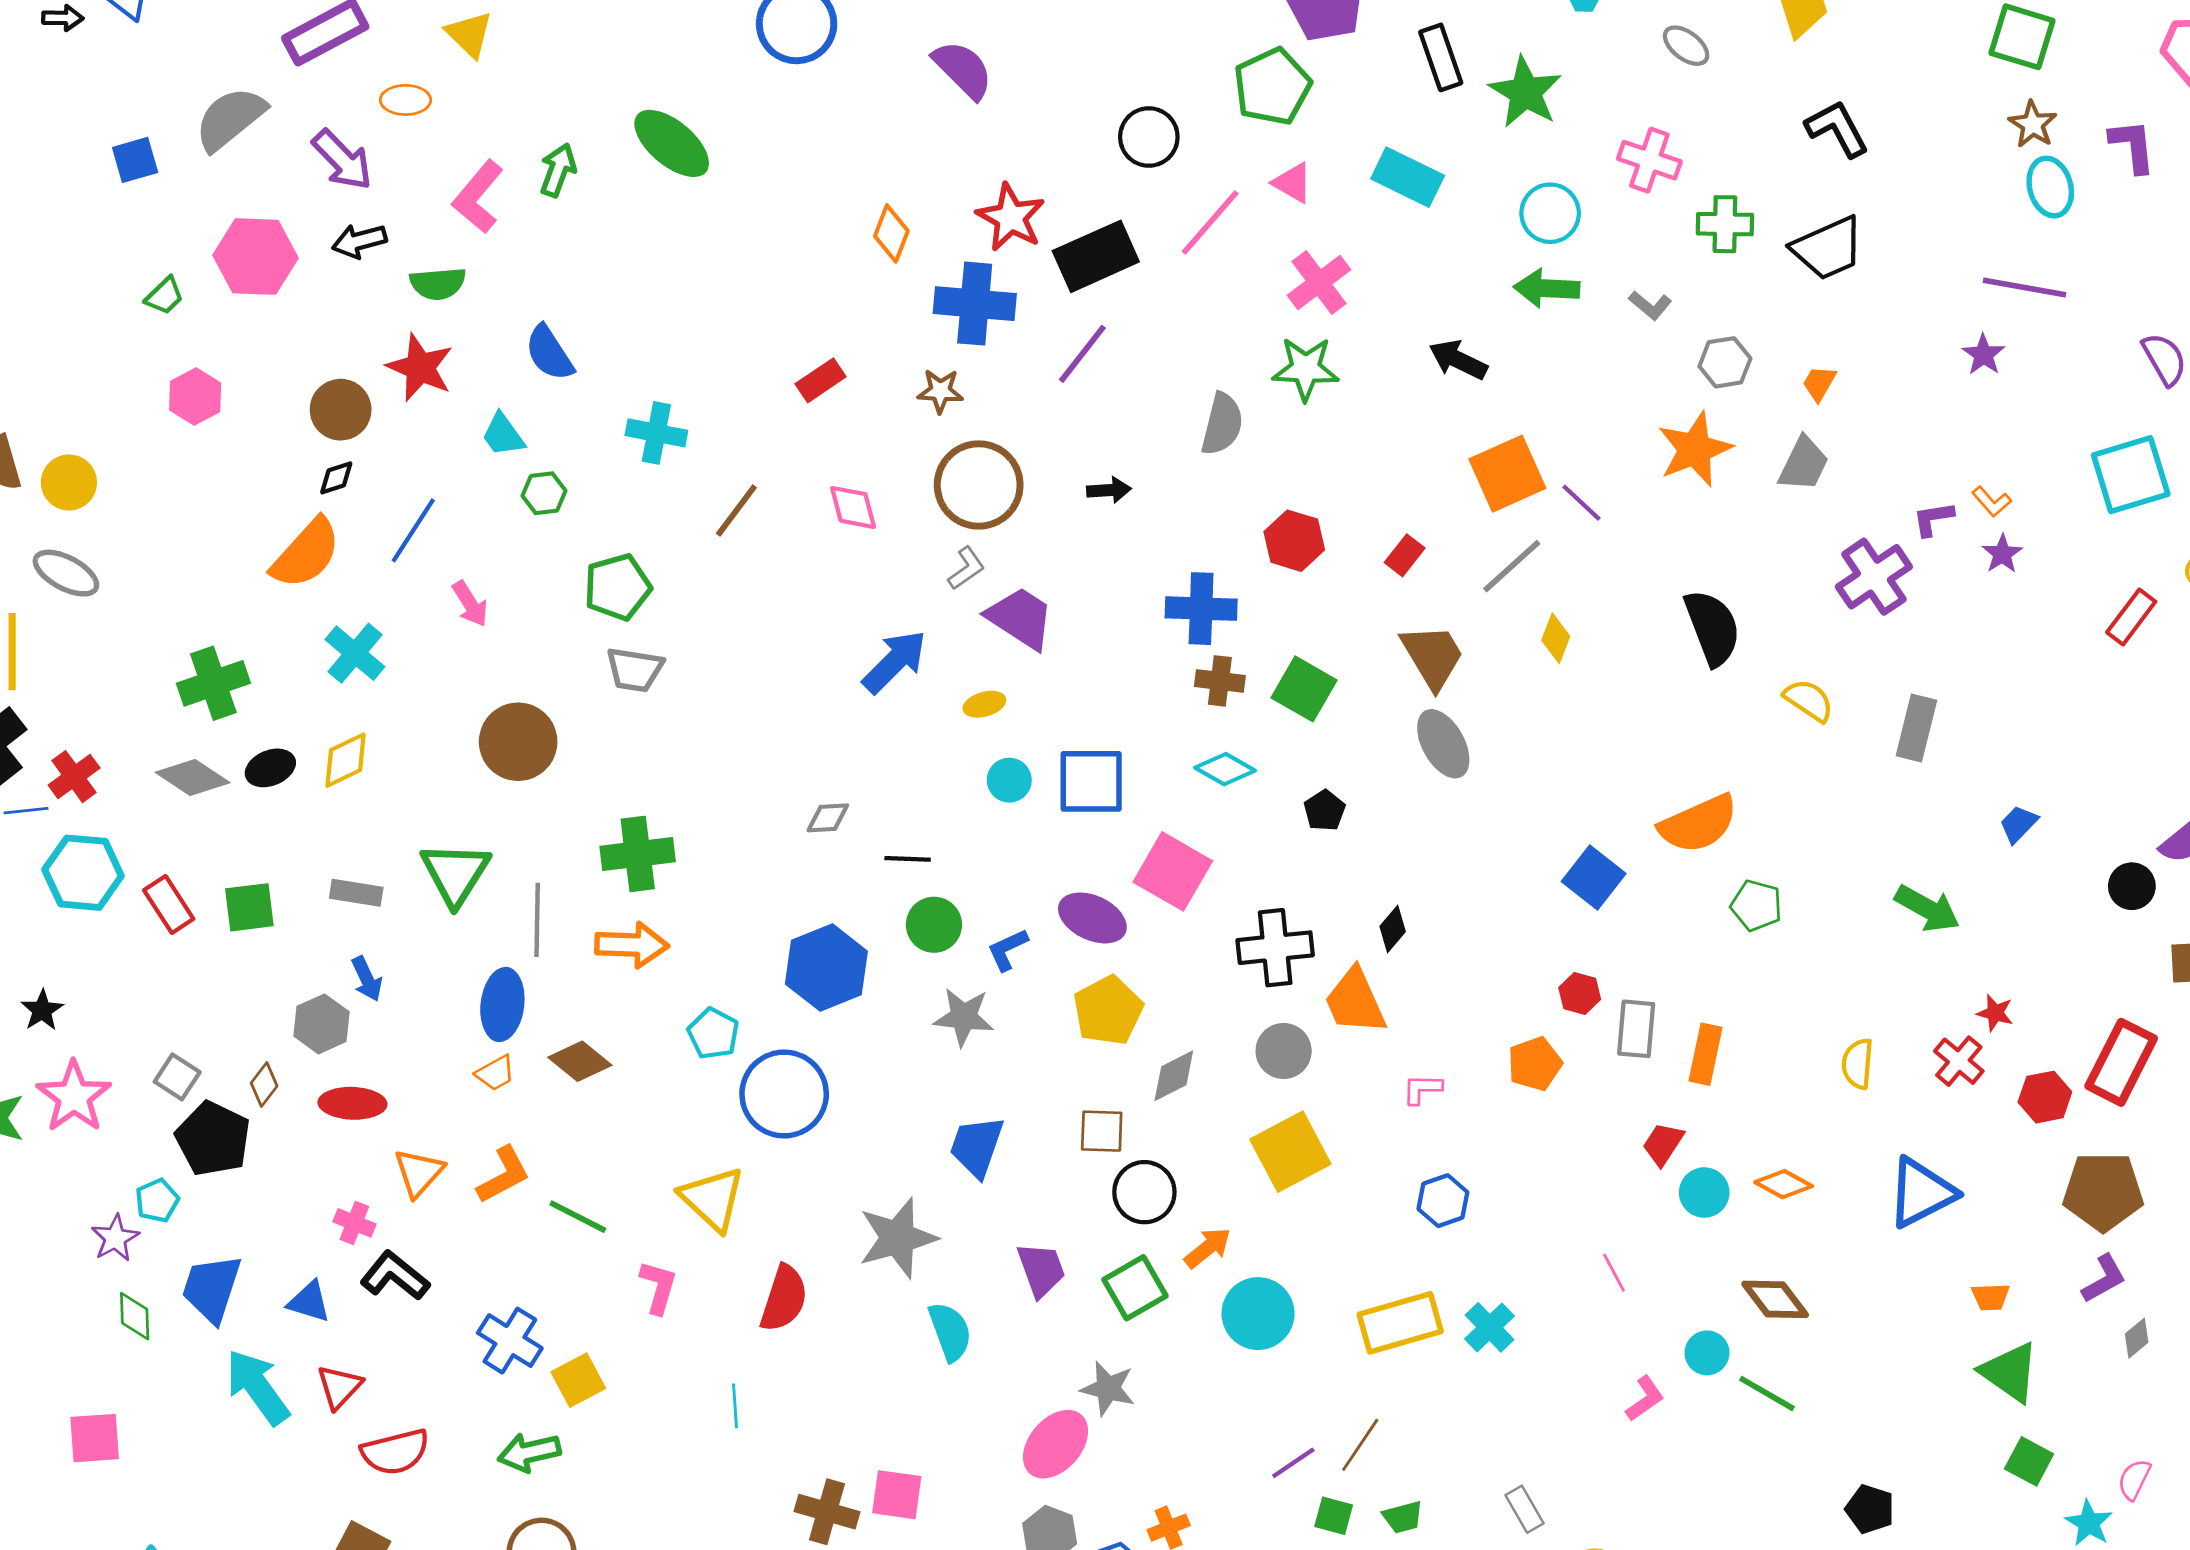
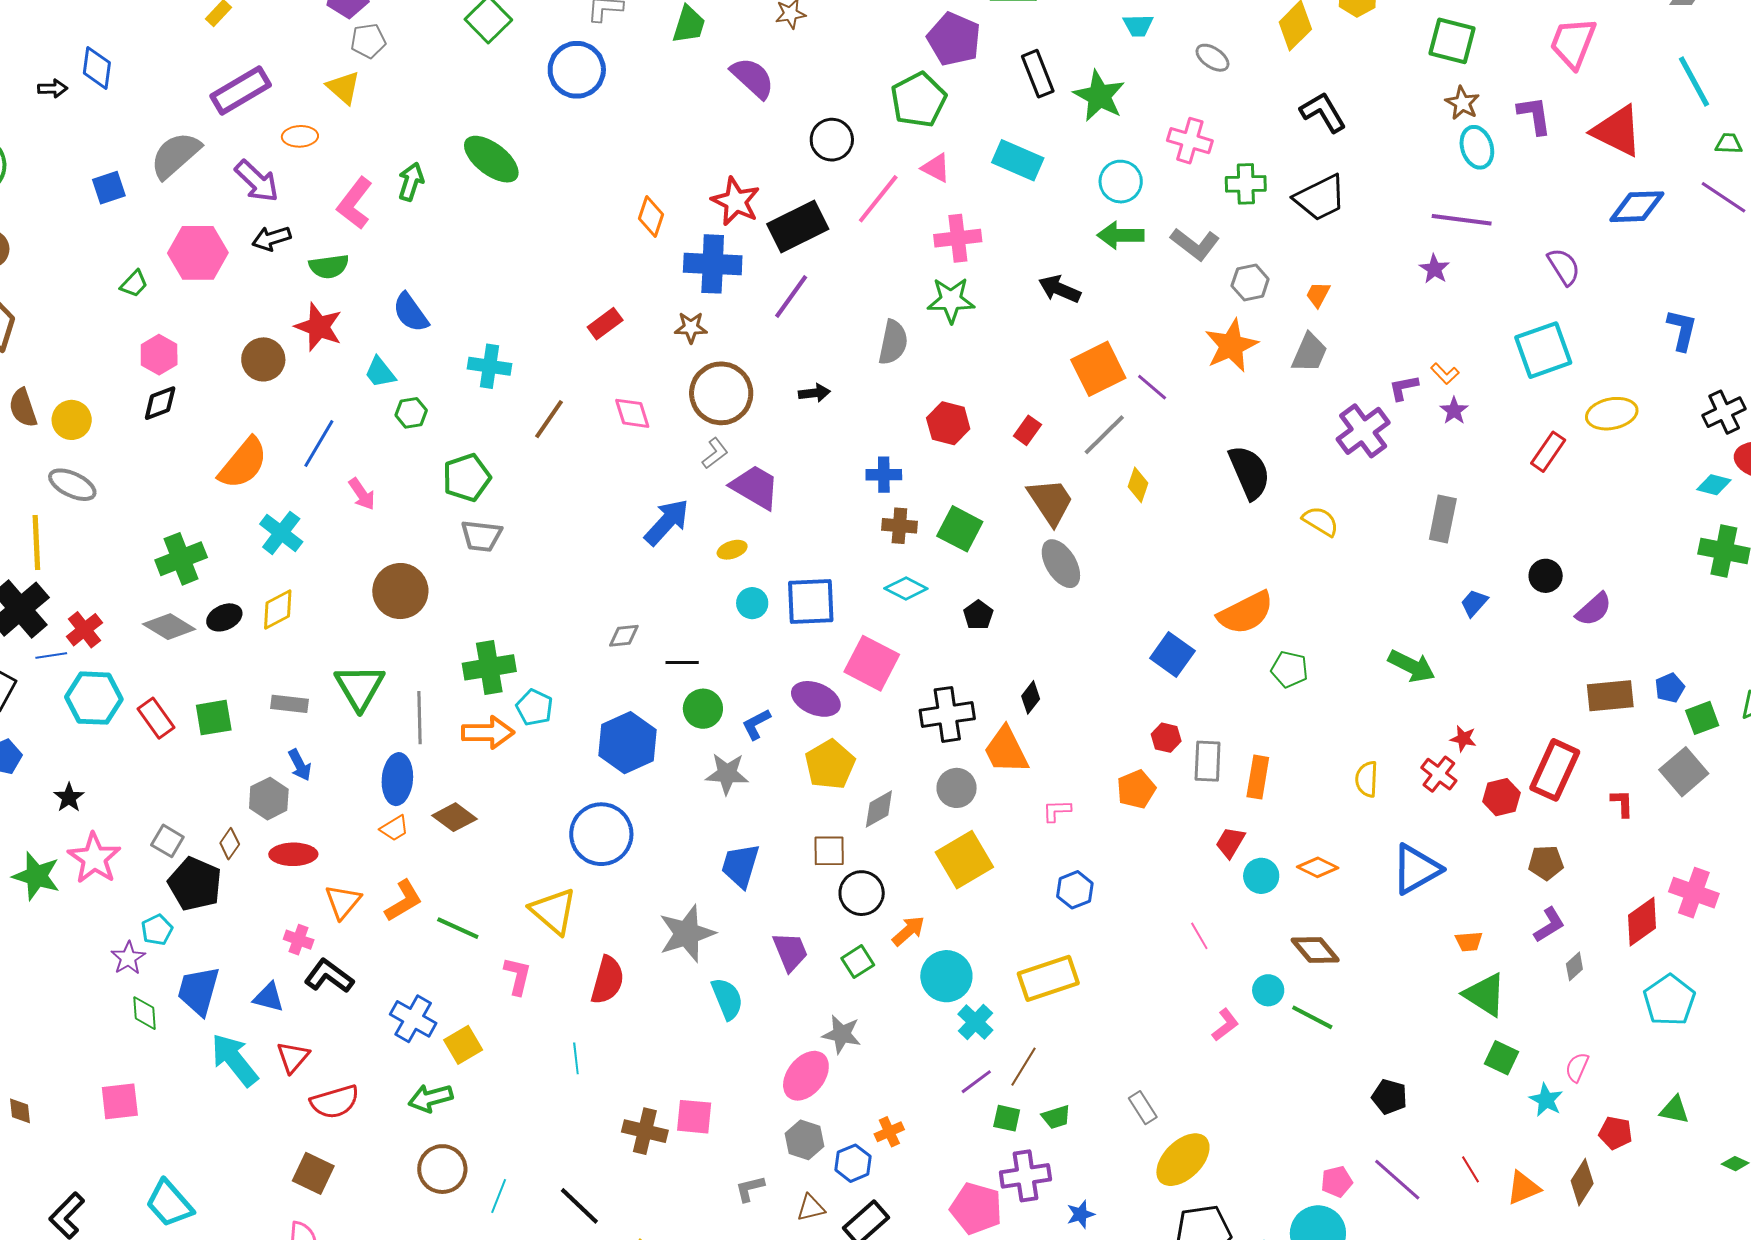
purple semicircle: (963, 70) -> (753, 78), moved
pink cross: (1319, 282) -> (958, 238), turned 33
gray L-shape: (1650, 305) -> (1195, 244), size x1.6
black diamond: (336, 478) -> (160, 403), moved, size x1.4
blue cross: (1201, 609) -> (884, 475), size x0.7
gray rectangle: (1916, 728) -> (1443, 519), moved
black circle: (2132, 886) -> (1546, 576), moved
cyan pentagon: (713, 1034) -> (534, 707), moved
brown pentagon: (2103, 1191) -> (1546, 863), size x0.6
green square: (1135, 1288) -> (858, 962), size x0.7
cyan cross: (1490, 1327) -> (975, 1022), moved

